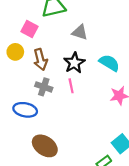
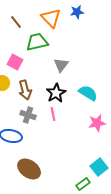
gray triangle: (80, 32) -> (61, 65), turned 49

